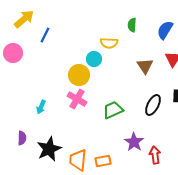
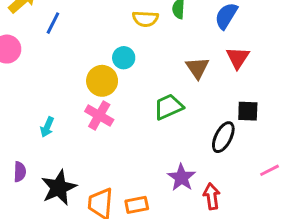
yellow semicircle: (109, 43) -> (145, 19), moved
black ellipse: (153, 105) -> (223, 137), moved
green trapezoid: (113, 110) -> (168, 107), moved

